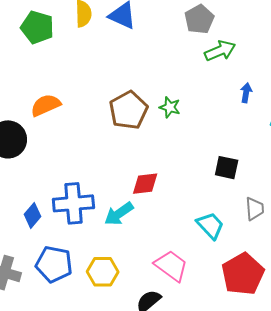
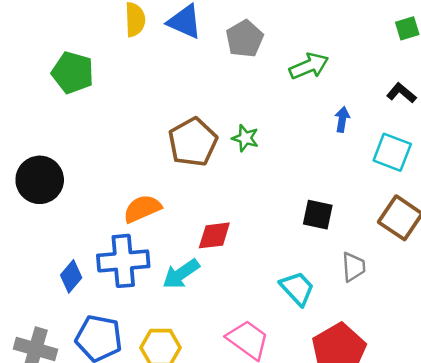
gray pentagon: (199, 19) -> (245, 39), moved
green pentagon: (37, 27) -> (73, 73), moved
orange semicircle: (46, 105) -> (142, 209), moved

